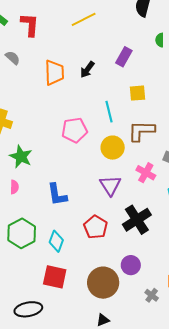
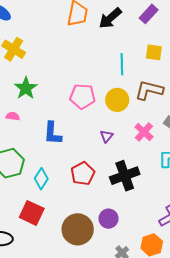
black arrow: (87, 69) -> (110, 18), size x1.4
pink pentagon: (74, 130) -> (82, 96), moved
purple triangle: (110, 185) -> (107, 136), size x0.6
pink semicircle: (14, 187) -> (13, 116), turned -96

